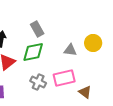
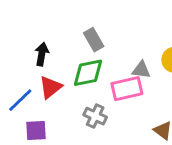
pink rectangle: (64, 78) -> (127, 89), moved

